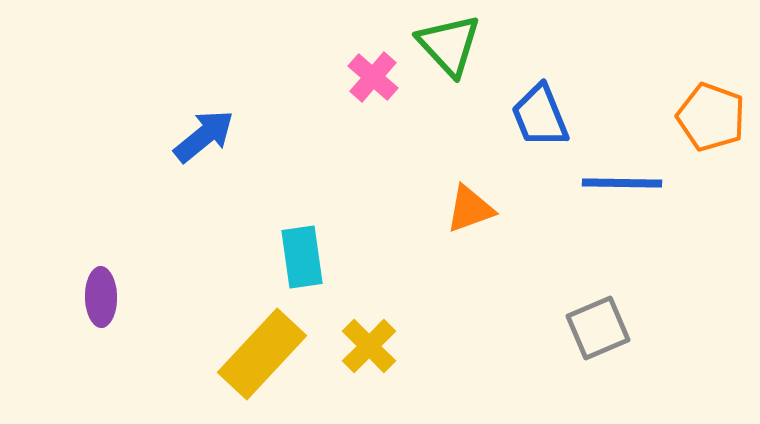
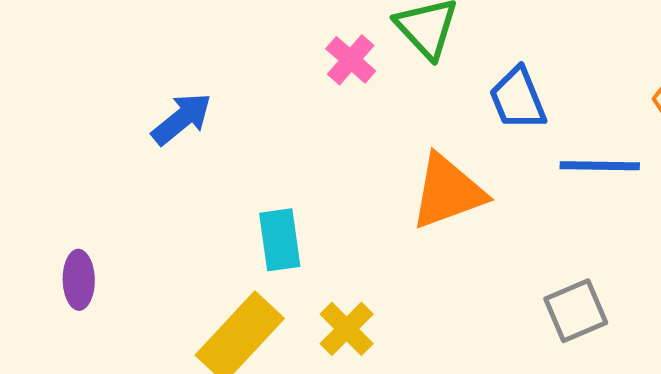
orange triangle: (470, 209) -> (448, 192), size x1.6

